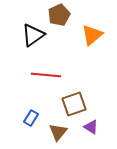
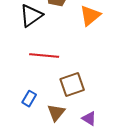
purple triangle: (91, 127) -> (89, 119), moved

